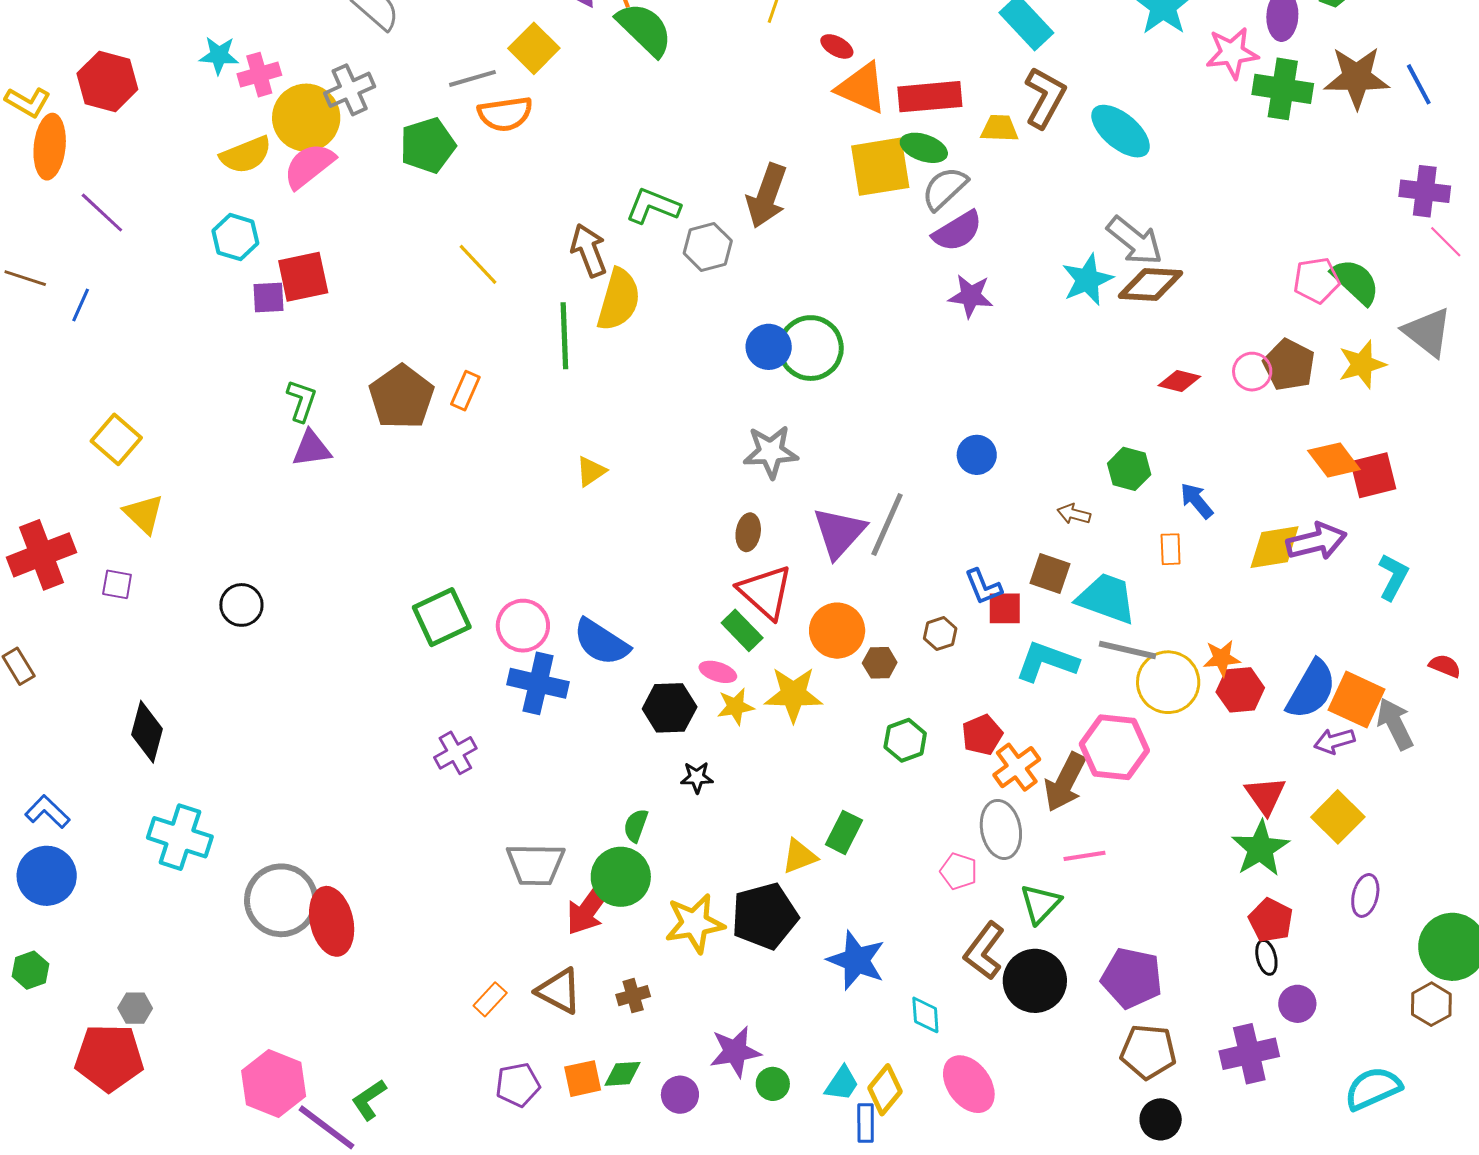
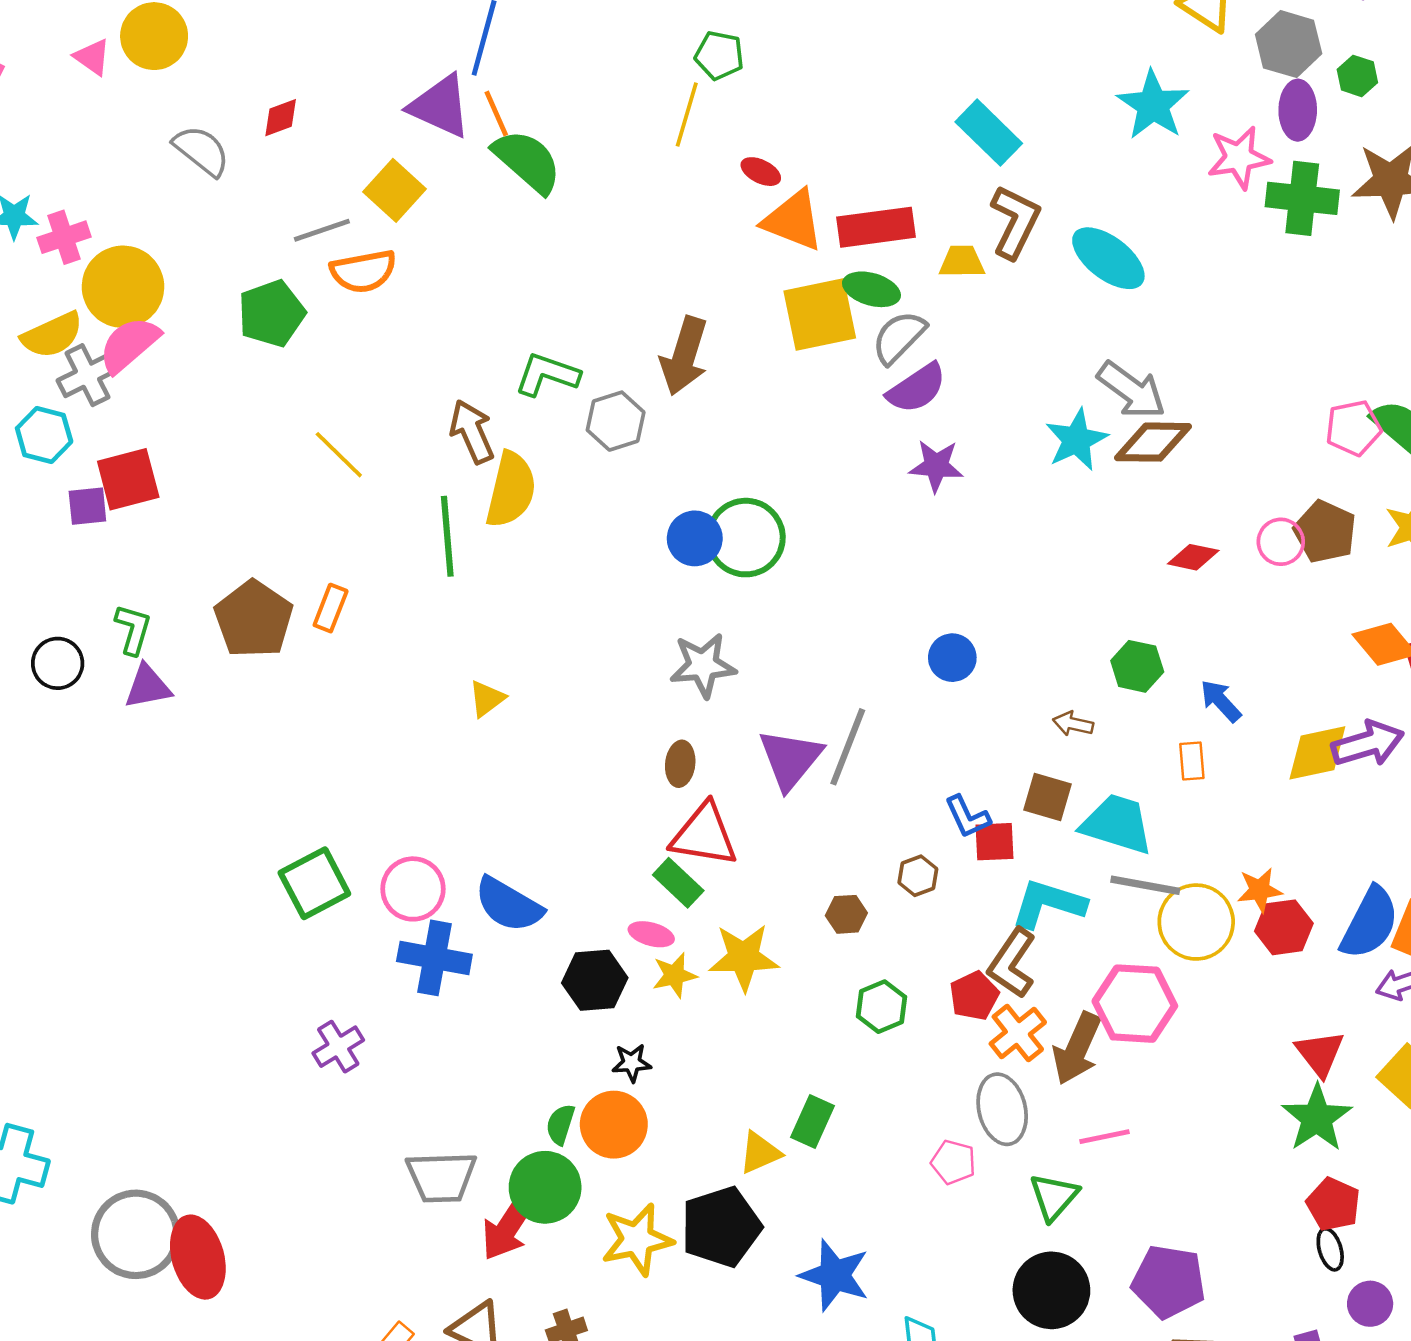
gray cross: (350, 90) -> (87, 375), moved
red triangle: (765, 592) -> (704, 835), turned -30
black circle: (241, 605) -> (58, 663), moved
orange circle: (837, 631) -> (614, 1125), moved
brown L-shape: (984, 951) -> (1012, 963), moved

